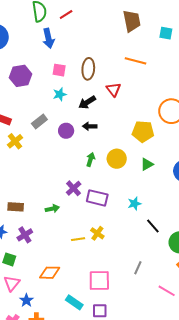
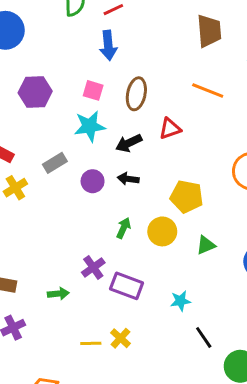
blue arrow: (48, 38) -> (108, 45), moved
red triangle: (114, 89) -> (170, 129), turned 42
cyan star: (60, 94) -> (90, 126), size x1.5
yellow pentagon: (143, 132) -> (187, 197), moved

